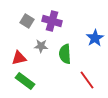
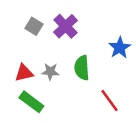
purple cross: (52, 21) -> (65, 26), turned 30
gray star: (41, 46) -> (50, 72), moved

